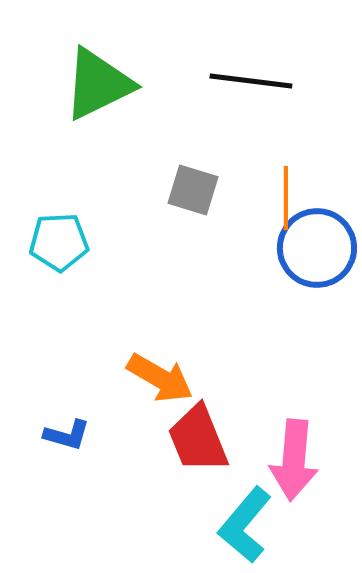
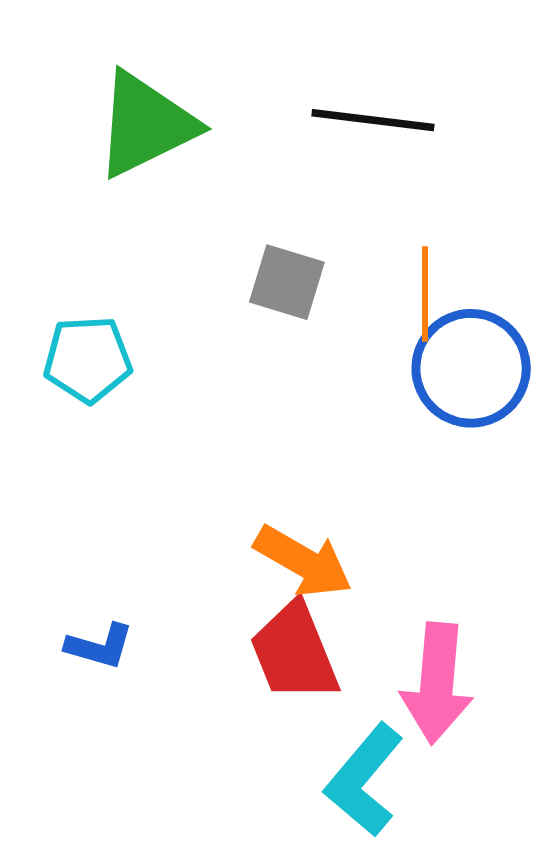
orange arrow: (160, 378) -> (303, 561), moved

